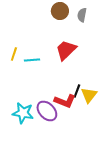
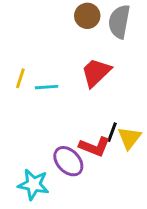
gray semicircle: (82, 15) -> (119, 22), size x1.6
cyan star: (23, 113) -> (33, 184), moved

